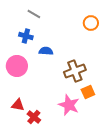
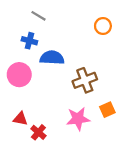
blue semicircle: (46, 51) -> (52, 58), size x1.5
orange square: (88, 92) -> (107, 110), moved
pink star: (69, 105) -> (78, 119), turned -30

